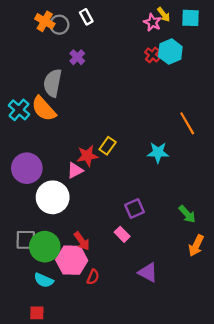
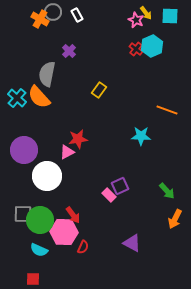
gray circle: (59, 25) -> (53, 12), moved
orange line: (187, 123) -> (167, 110), turned -40
yellow rectangle: (108, 146) -> (99, 90), moved
pink rectangle: (122, 234) -> (109, 195), moved

